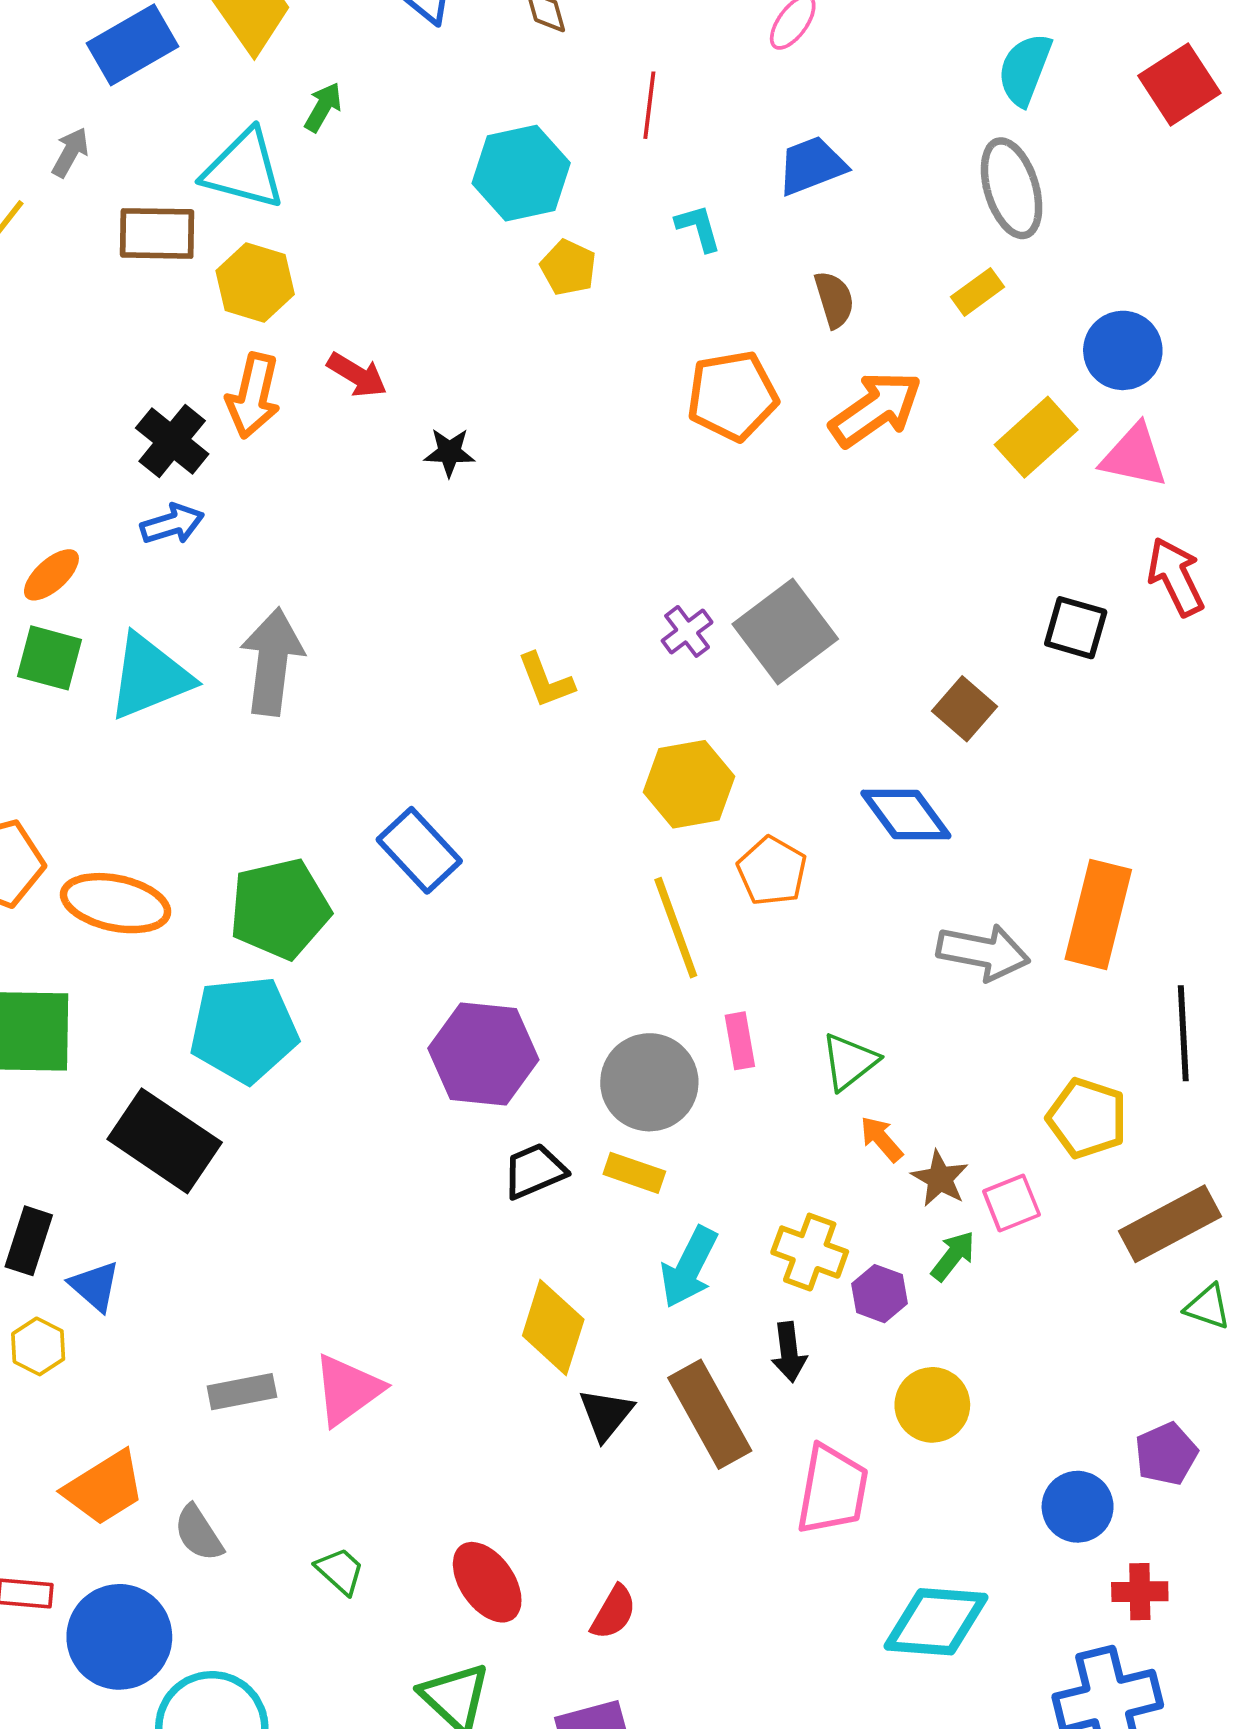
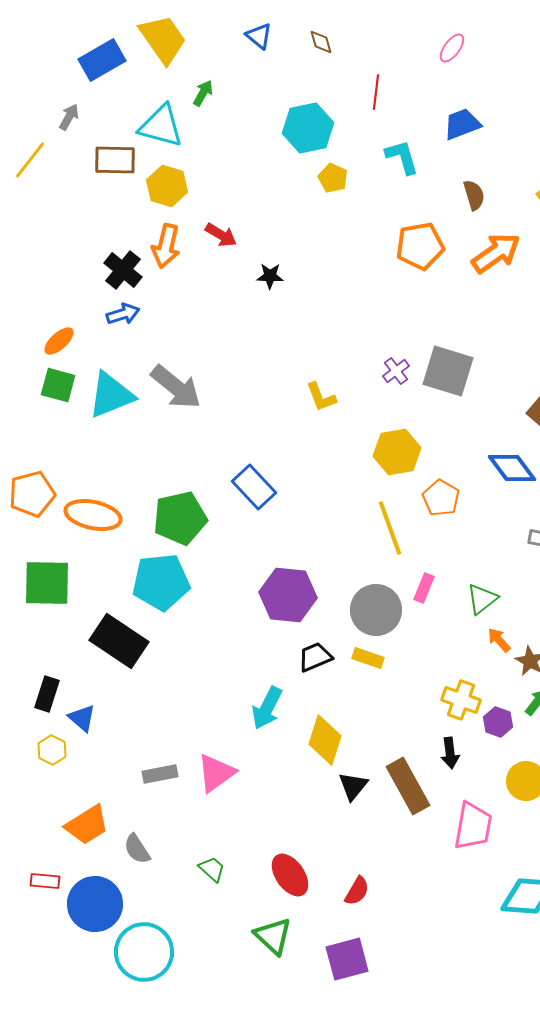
cyan L-shape: (698, 228) -> (402, 157), size x1.4
gray square: (785, 631) -> (448, 371), turned -36
gray arrow: (272, 662) -> (176, 387), turned 122
pink rectangle: (740, 1041) -> (424, 588), turned 32
cyan arrow: (689, 1267) -> (267, 708), moved

